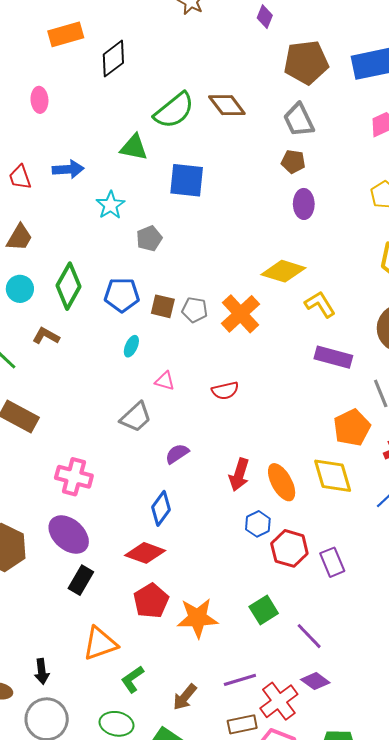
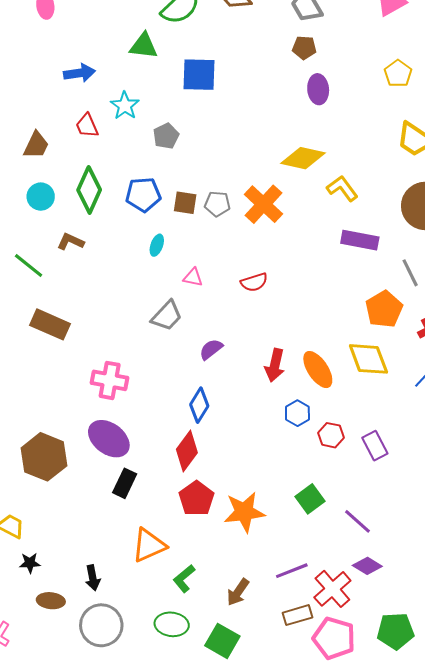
red trapezoid: (20, 177) -> (87, 126), moved
red hexagon: (289, 548) -> (331, 435), size x0.7
red diamond: (145, 553) -> (187, 451), turned -69

